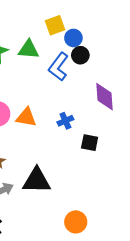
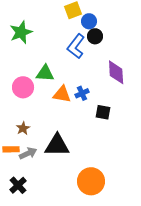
green triangle: (29, 49) -> (45, 73), moved
orange triangle: (26, 117) -> (62, 94), moved
orange circle: (76, 222) -> (91, 181), size x1.4

